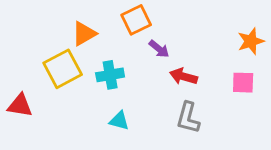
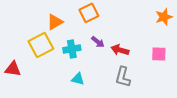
orange star: (251, 41) -> (164, 17), moved
purple arrow: (159, 49) -> (98, 42), moved

